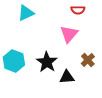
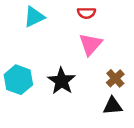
red semicircle: (78, 10) -> (86, 13), moved
black triangle: (67, 77) -> (113, 106), moved

